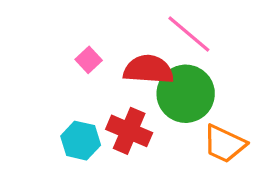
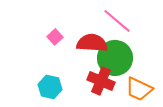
red cross: (129, 131) -> (101, 81), moved

